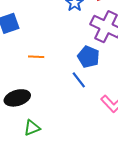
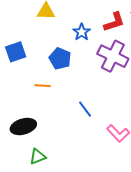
blue pentagon: (88, 57) -> (60, 59), moved

